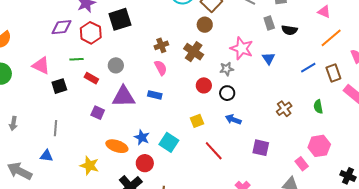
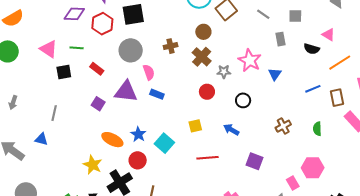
pink triangle: (324, 12) -> (328, 35), moved
brown circle: (205, 25) -> (203, 32), moved
black semicircle: (289, 30) -> (312, 49), moved
green line: (76, 59) -> (77, 48), moved
gray circle: (116, 65) -> (131, 50), moved, size x1.5
pink semicircle: (161, 68) -> (149, 72), moved
gray star: (227, 69) -> (224, 72), moved
black circle: (227, 93) -> (243, 100), moved
red line: (214, 151) -> (208, 158), turned -60
yellow star: (89, 165) -> (93, 165), moved

